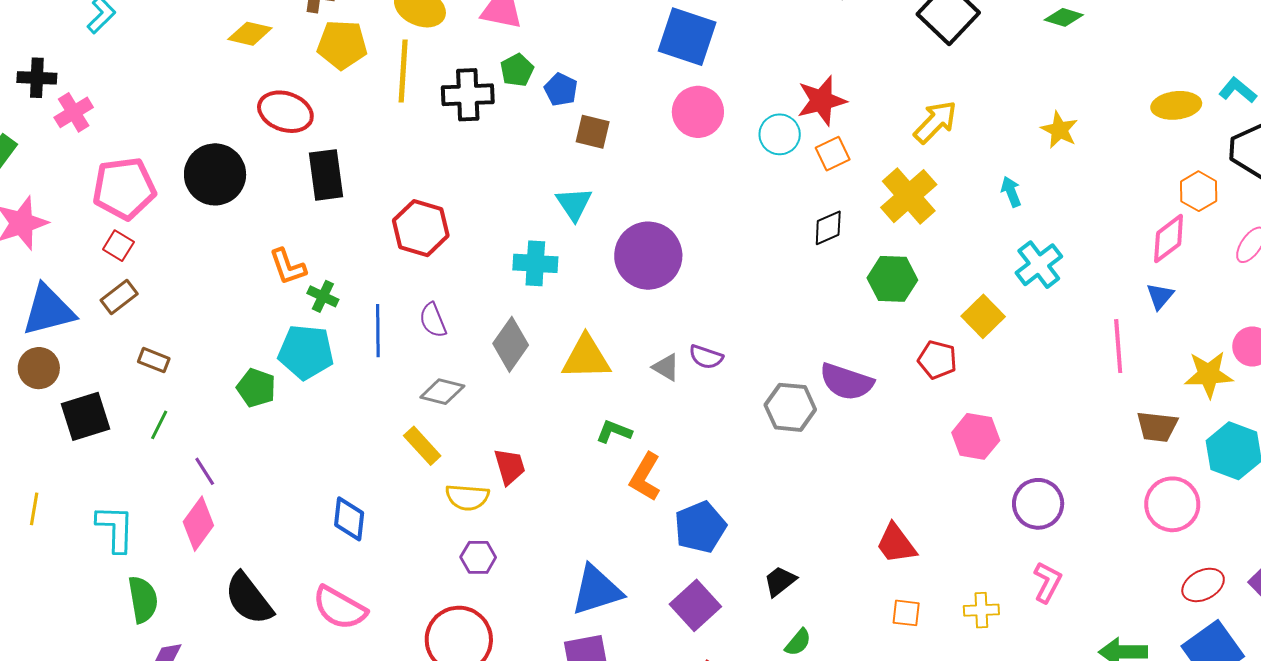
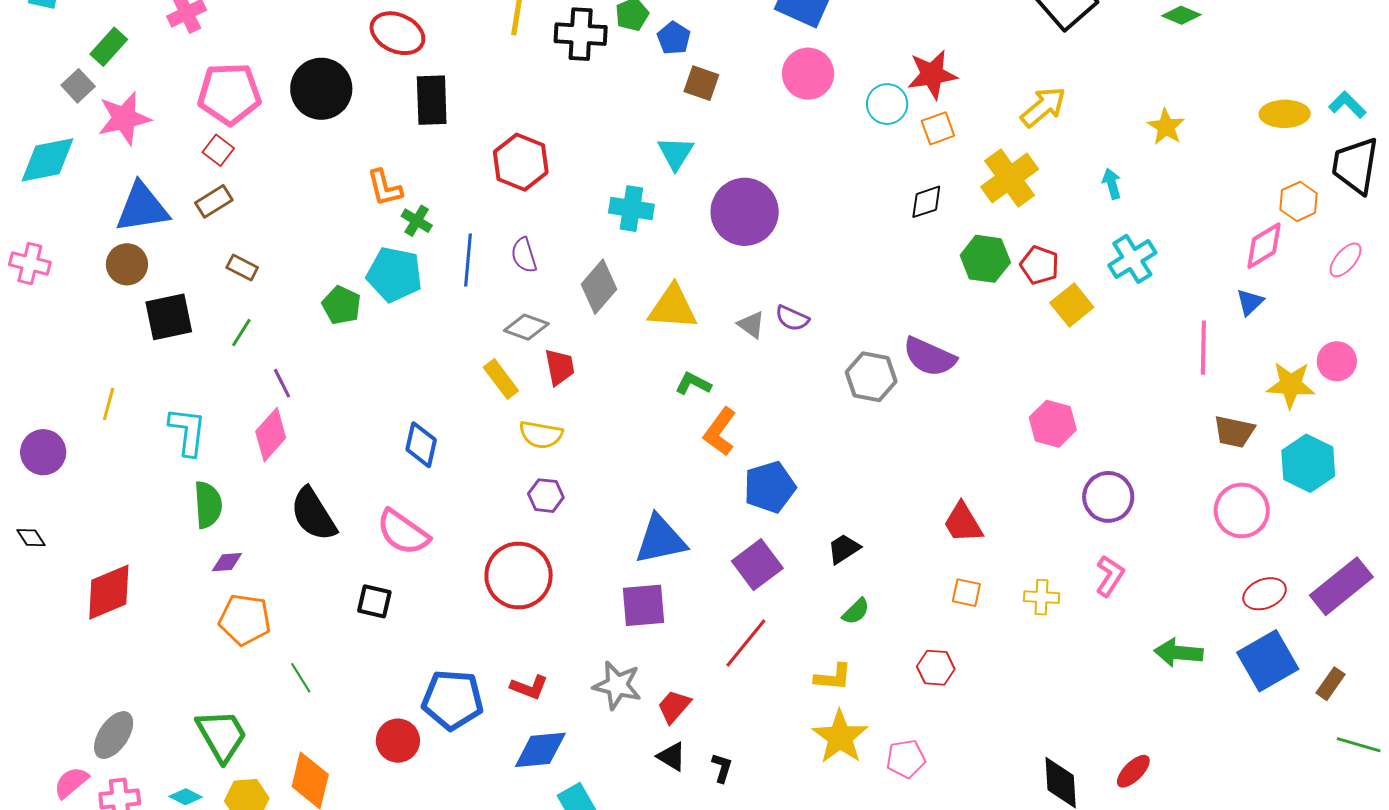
red pentagon: (937, 360) -> (1039, 265), moved
red trapezoid: (510, 466) -> (560, 367), moved

